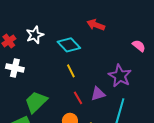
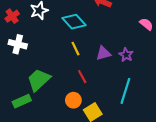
purple star: (120, 76) -> (126, 55), size x0.6
purple triangle: (98, 94) -> (103, 53), moved

